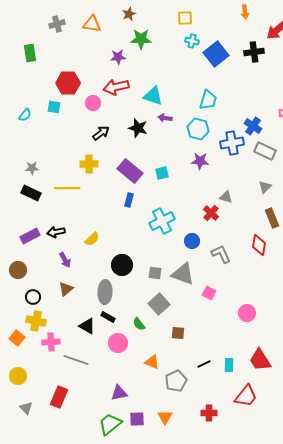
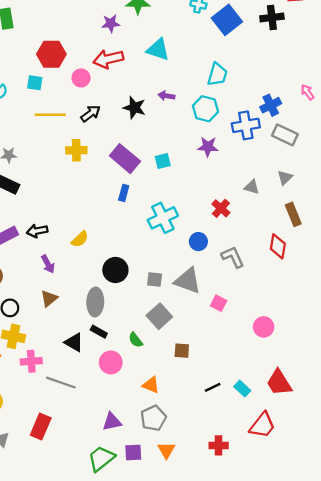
cyan triangle: (153, 96) -> (158, 50), moved
blue cross: (253, 126) -> (271, 105), turned 30
yellow line: (67, 188) -> (50, 115), moved
gray triangle: (226, 197) -> (252, 187), moved
cyan rectangle: (229, 365) -> (242, 389), turned -48
gray pentagon: (176, 381) -> (153, 418), moved

